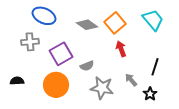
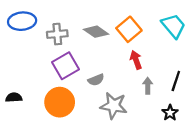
blue ellipse: (44, 16) -> (22, 21), moved, turned -30
gray cross: (30, 42) -> (57, 34), moved
gray arrow: (131, 80) -> (148, 86), moved, turned 40

